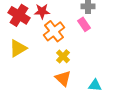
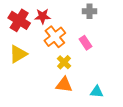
pink rectangle: (84, 24) -> (85, 43), moved
orange triangle: (63, 78) -> (64, 85), turned -36

